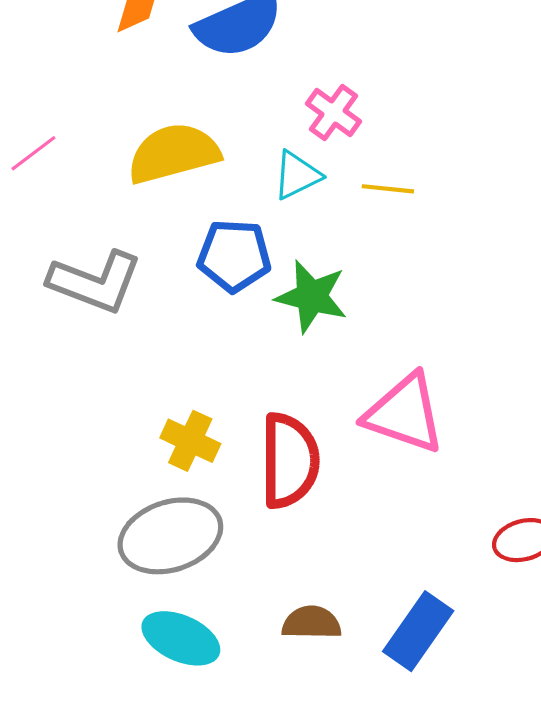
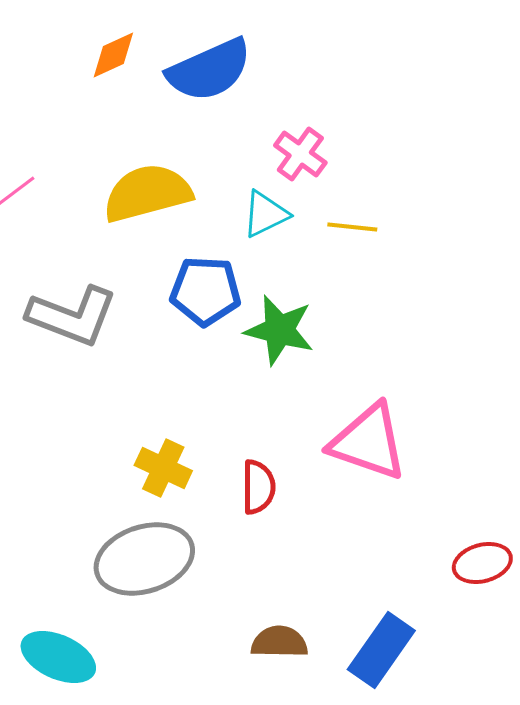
red semicircle: (290, 461) -> (258, 487), size x0.6
cyan ellipse: (181, 638) -> (58, 657), moved

